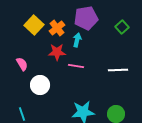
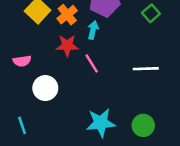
pink semicircle: (22, 64) -> (22, 61), turned 112
pink line: (76, 66) -> (92, 64), turned 49

